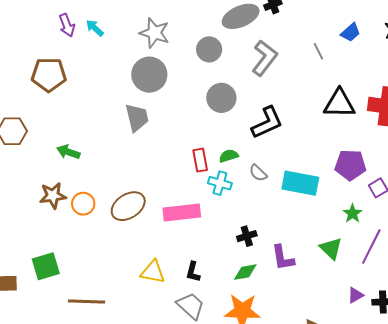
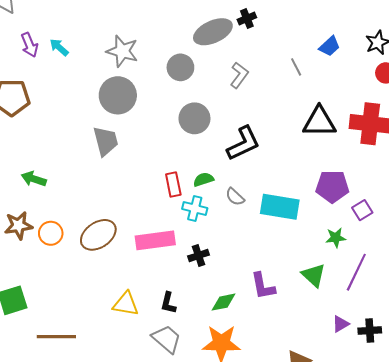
gray L-shape: (265, 58) -> (239, 75), size x0.7
green star: (353, 213) -> (336, 238), turned 30
black cross: (247, 236) -> (199, 256), moved

